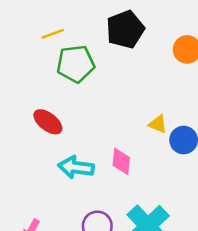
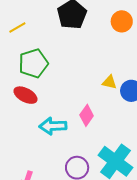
green pentagon: (76, 64) -> (33, 63), moved
pink diamond: (121, 161) -> (87, 115), turned 40

